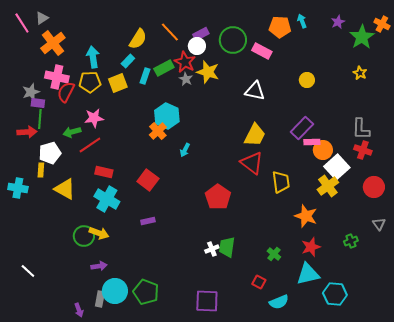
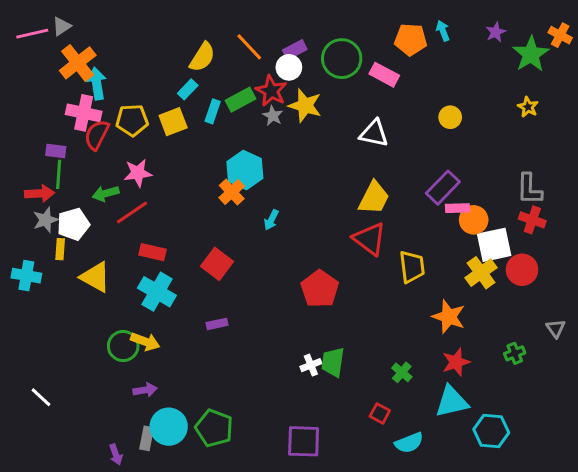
pink line: (22, 23) -> (32, 34), turned -70
cyan arrow: (93, 57) -> (97, 83), moved
gray star: (31, 92) -> (45, 220), moved
white square: (337, 167) -> (494, 245), turned 30
red circle: (374, 187) -> (522, 270), moved

